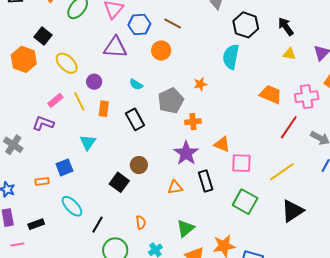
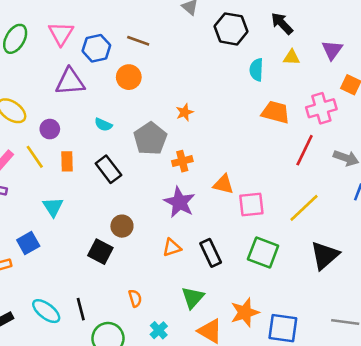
cyan semicircle: (231, 57) -> (256, 70), moved, size x0.7
black rectangle: (206, 181) -> (211, 253), moved
cyan ellipse: (72, 206) -> (46, 311), moved
black line: (97, 225) -> (81, 309), turned -36

